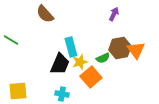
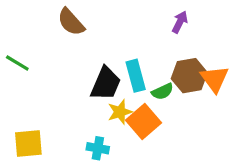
cyan rectangle: (71, 47) -> (136, 76), moved
yellow star: (80, 62) -> (120, 112), moved
black trapezoid: (60, 64) -> (106, 84), moved

